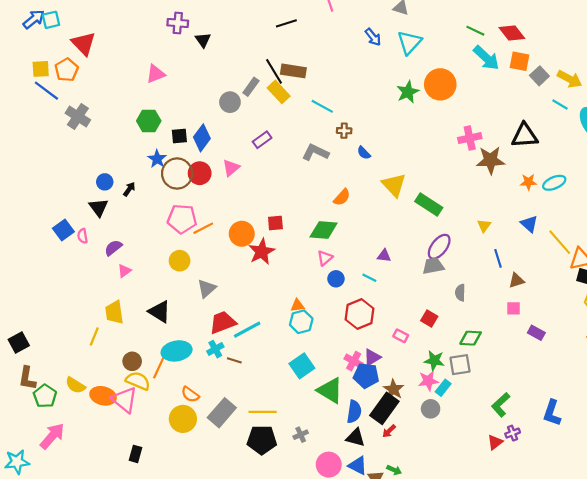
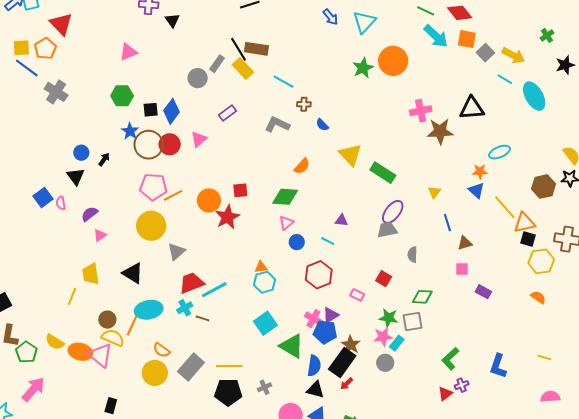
orange star: (528, 182) -> (480, 172), moved
yellow circle: (180, 261) -> (151, 226), size x1.5

